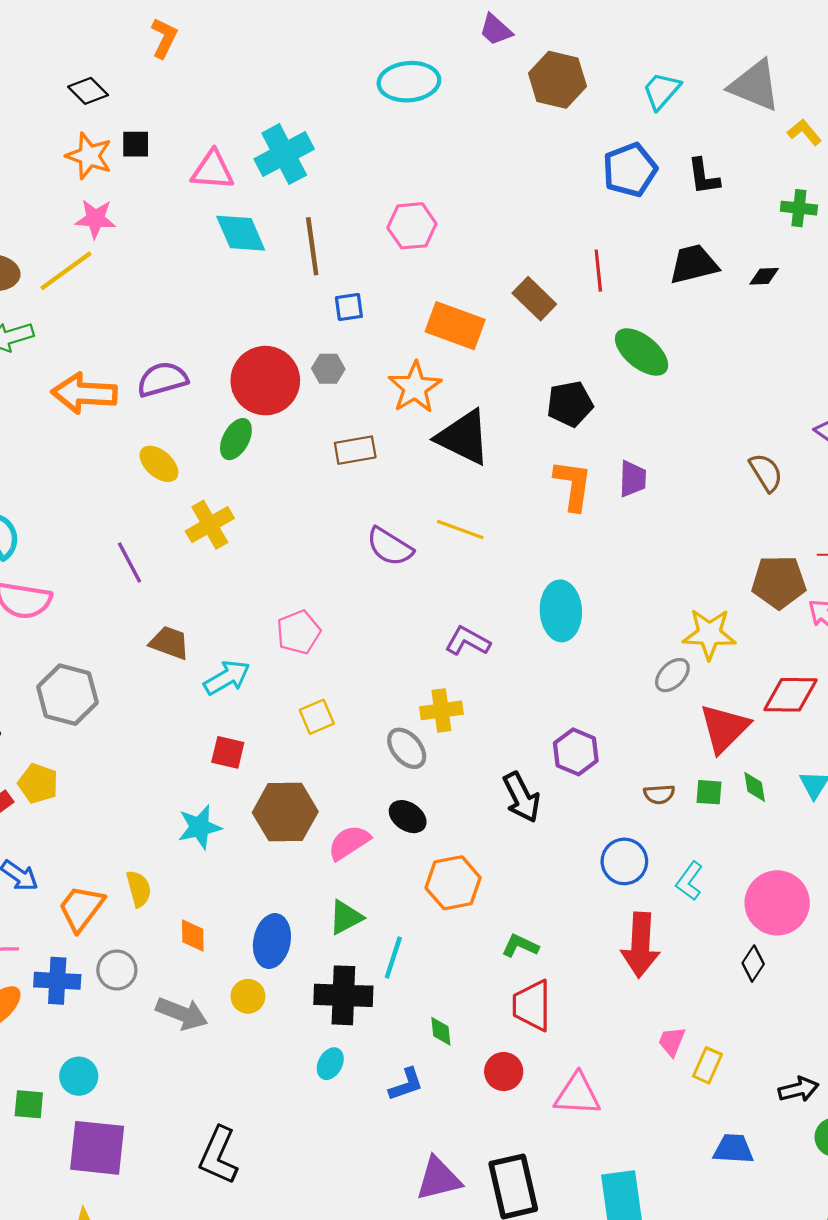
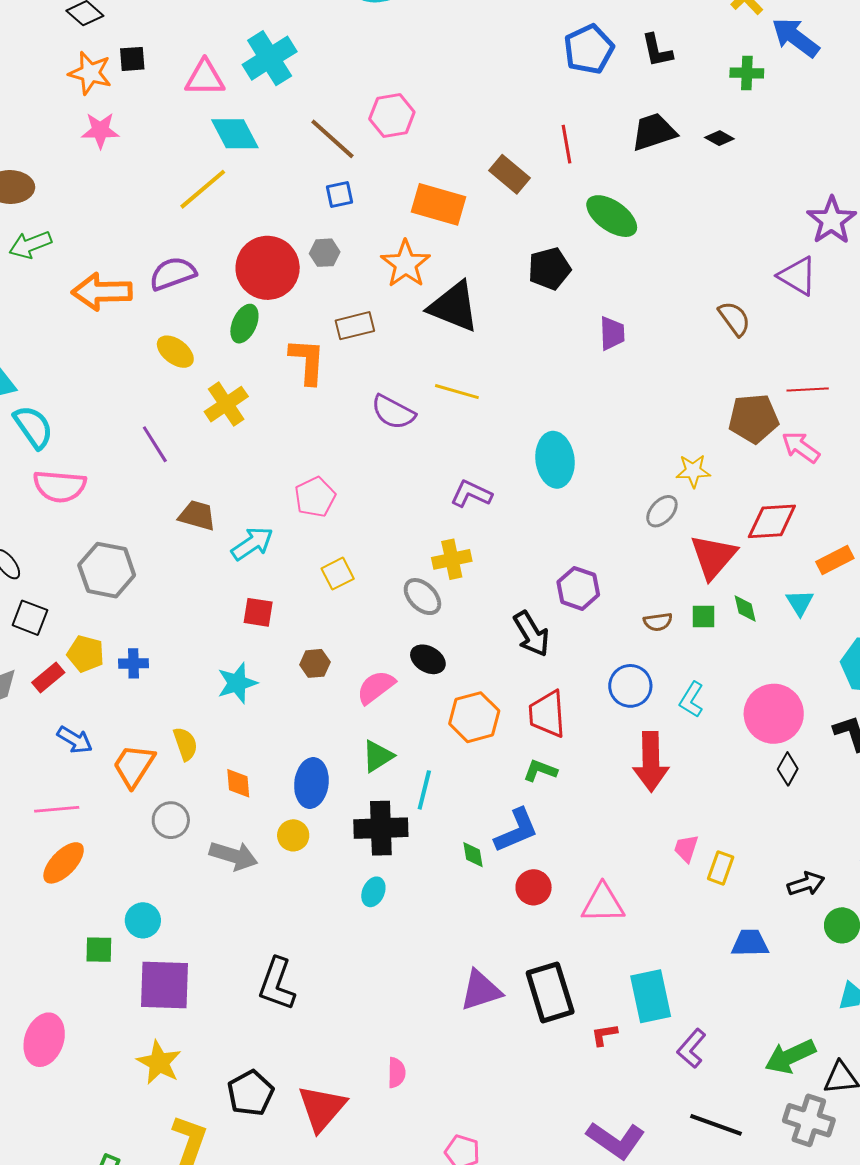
brown line: (312, 246) -> (332, 139), moved, turned -36
yellow line: (66, 271) -> (203, 189), moved
black diamond: (764, 276) -> (719, 138), turned 36
orange L-shape: (573, 485) -> (307, 361), moved
yellow star: (709, 634) -> (693, 471), size x0.7
brown hexagon: (285, 812) -> (315, 663), size x0.5
black diamond: (753, 964) -> (788, 769), moved
blue cross: (57, 981) -> (133, 663), moved, size x0.7
red trapezoid: (532, 1005) -> (547, 714), moved
blue L-shape: (406, 1084) -> (516, 830), moved, size x1.4

